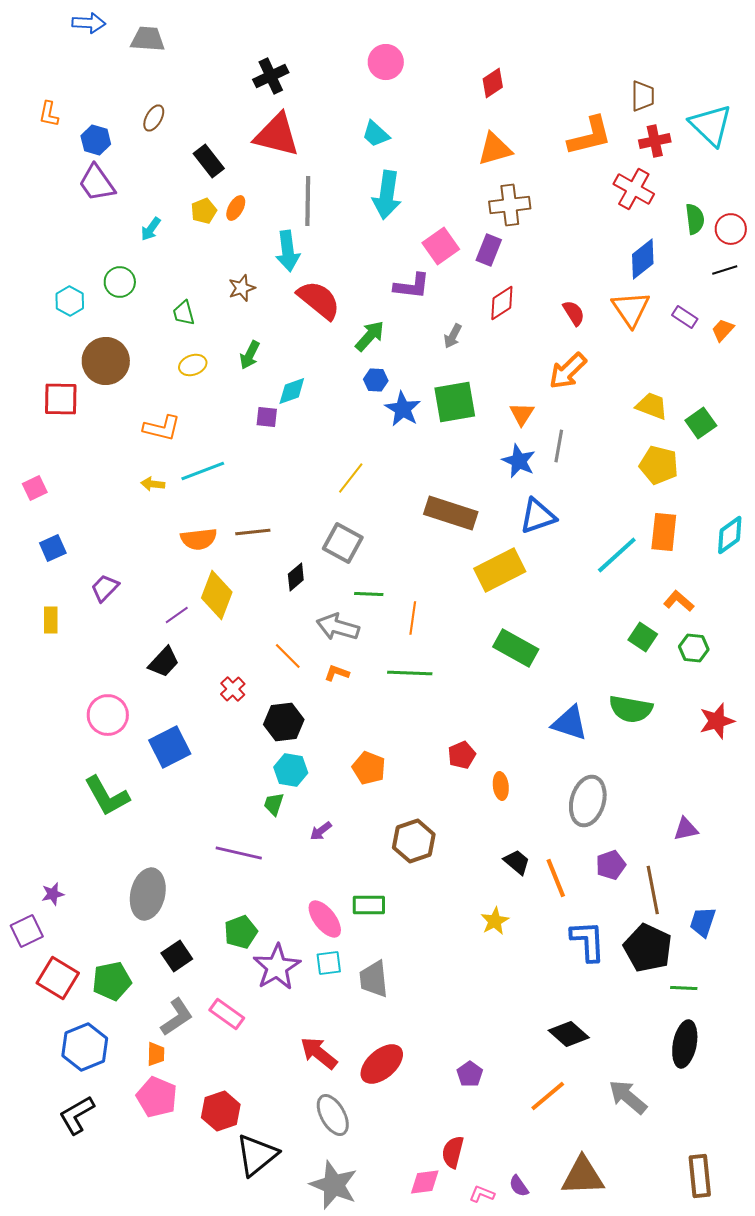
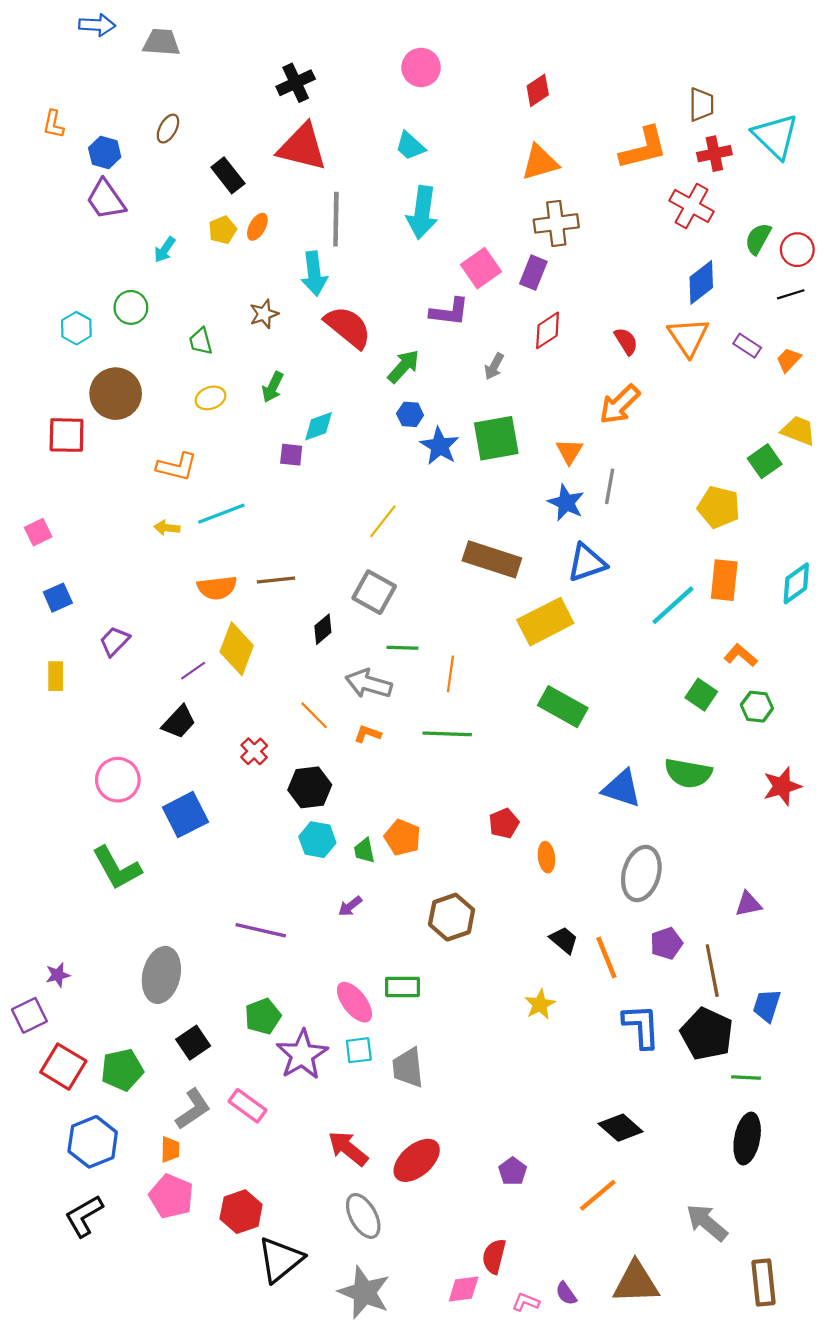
green semicircle: (695, 219) -> (758, 239), turned -144
yellow trapezoid: (652, 406) -> (798, 431), moved
green trapezoid: (274, 804) -> (364, 851), moved, turned -30
gray arrow: (628, 1097) -> (707, 1223), moved

